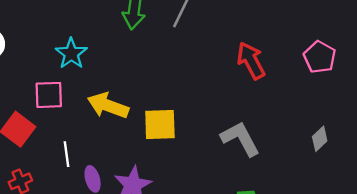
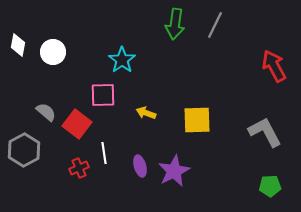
yellow arrow: (108, 106) -> (146, 113), moved, size x0.6
white line: (67, 154) -> (104, 153), moved

